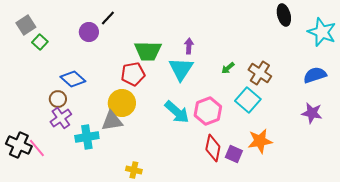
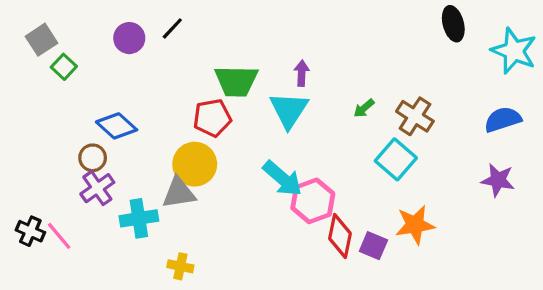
purple circle: (89, 32) -> (129, 38), moved
pink hexagon: (208, 111) -> (313, 201), moved
black cross: (19, 145) -> (30, 231), size x0.7
yellow cross: (134, 170) -> (180, 266), moved

